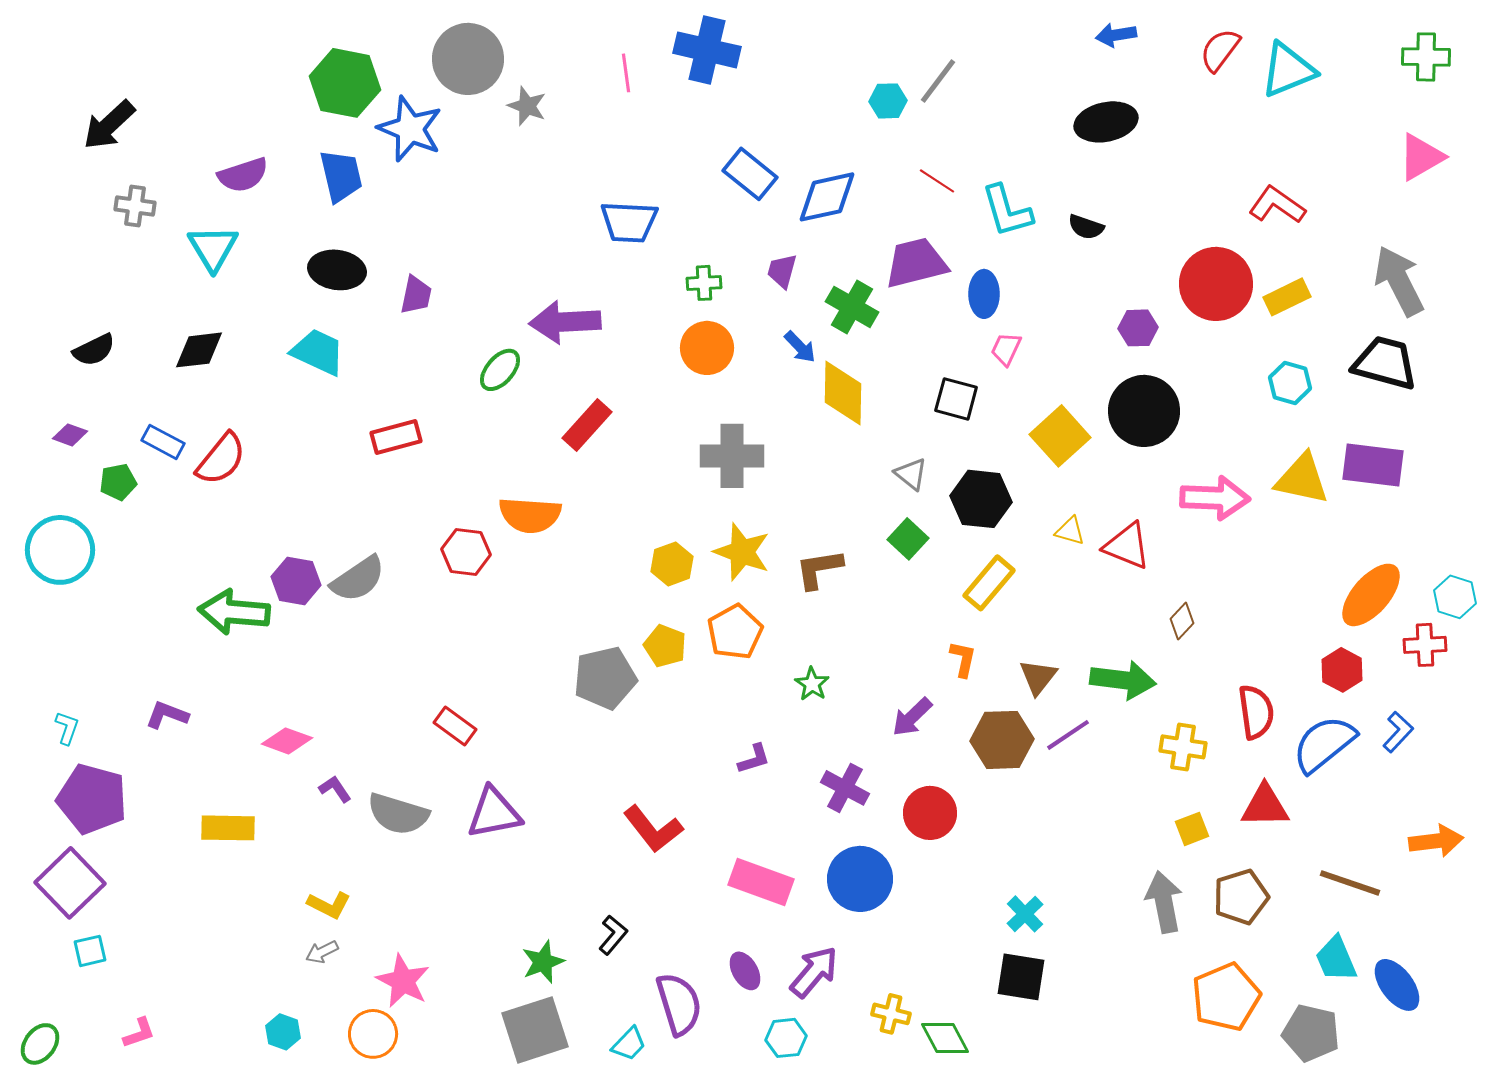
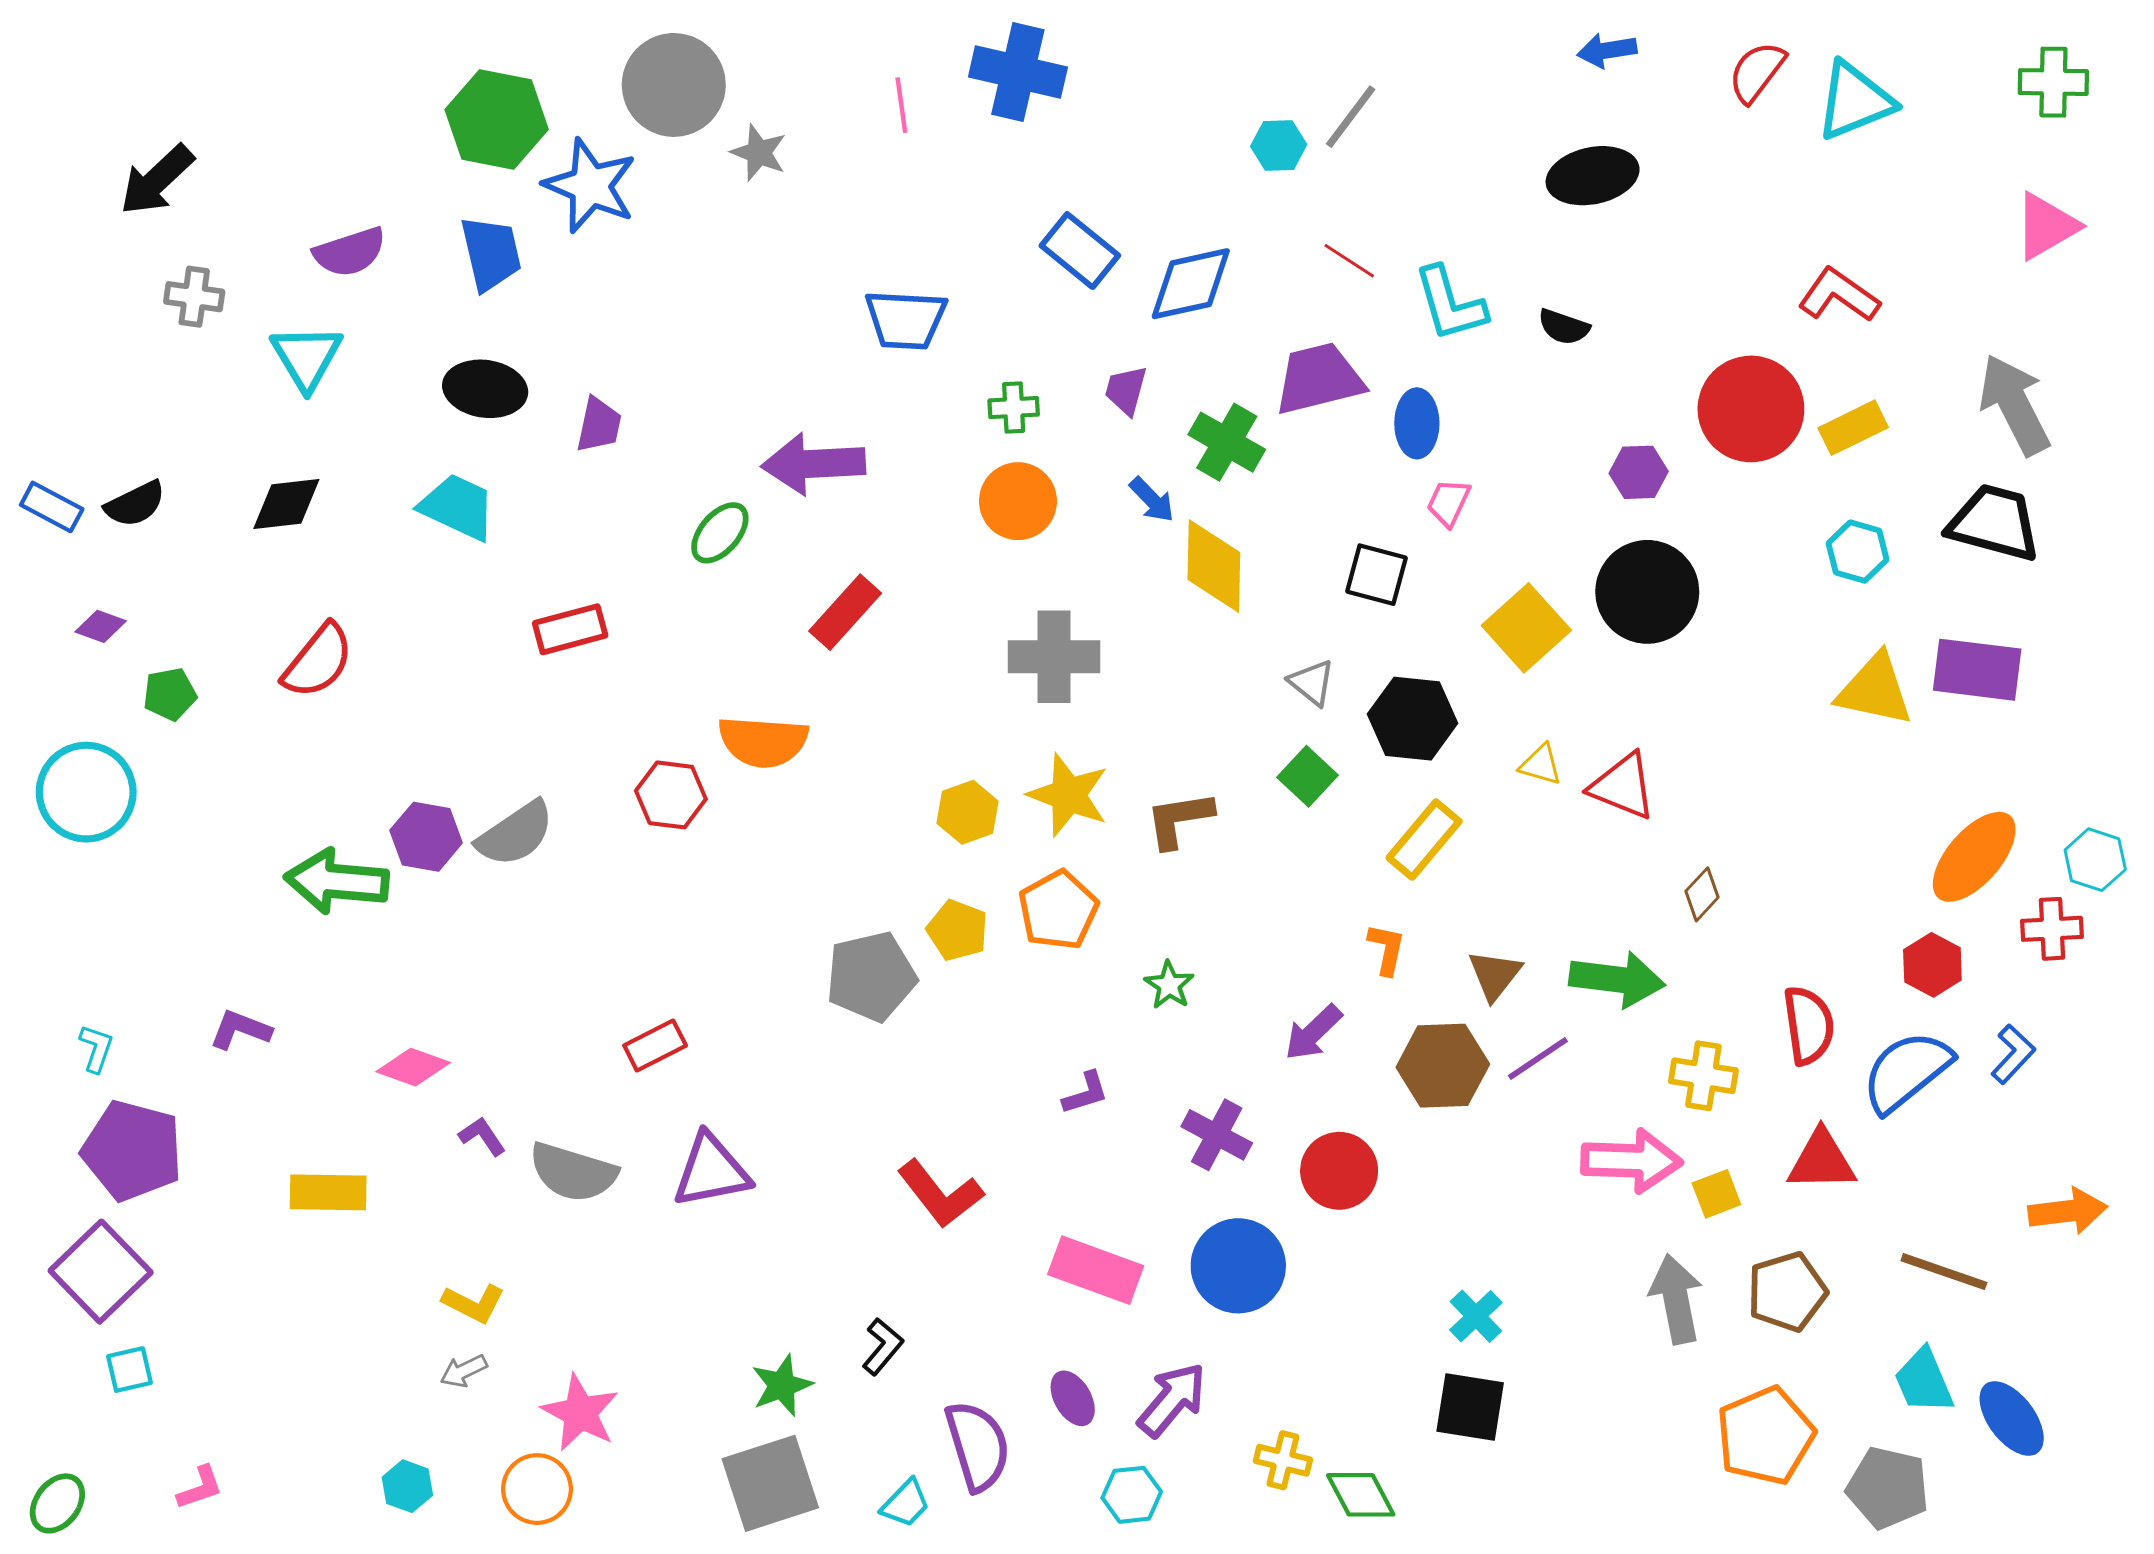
blue rectangle: (163, 442) -> (52, 507), moved
pink arrow: (1215, 498) -> (1631, 1161), moved
red rectangle: (455, 726) -> (655, 1046), turned -63

